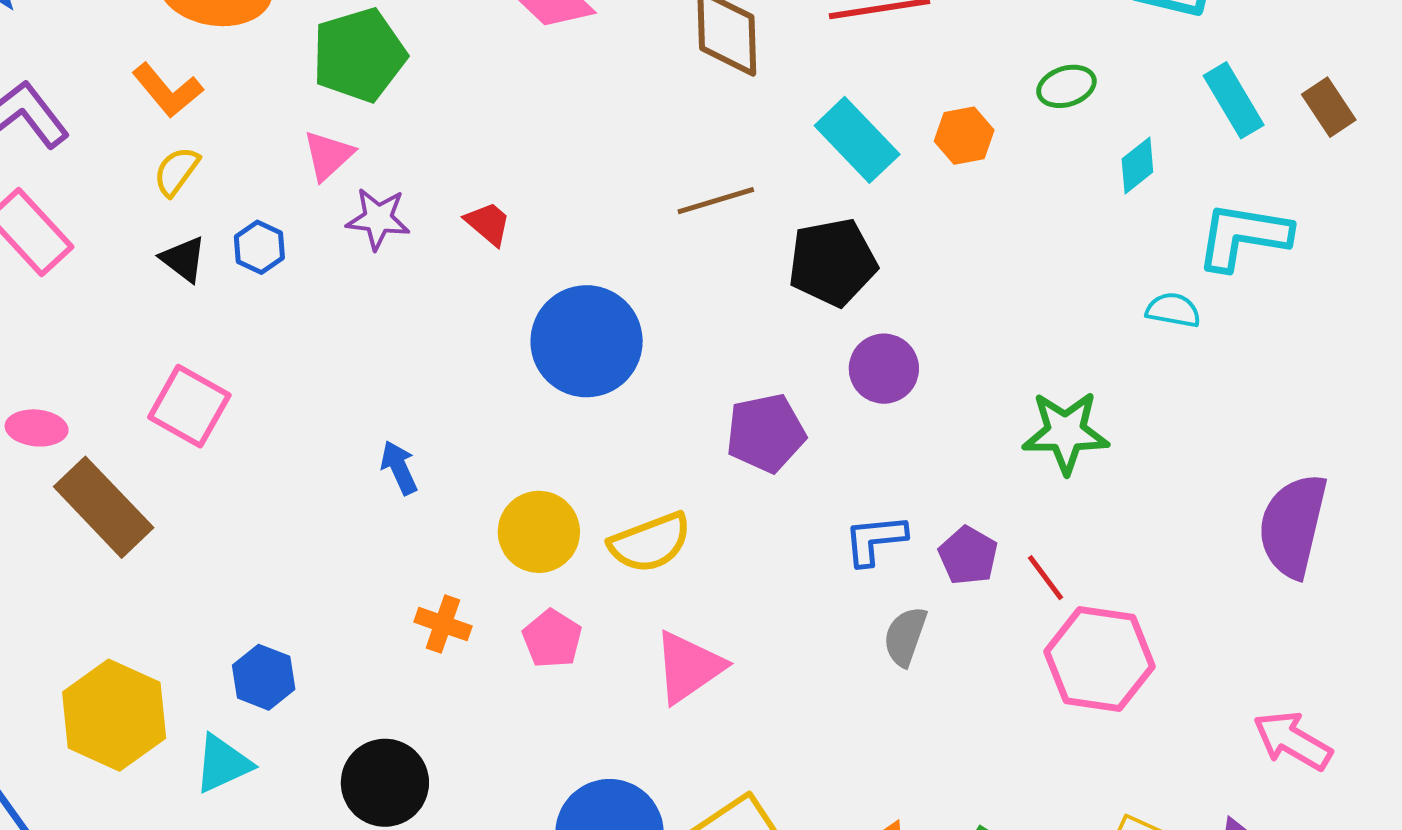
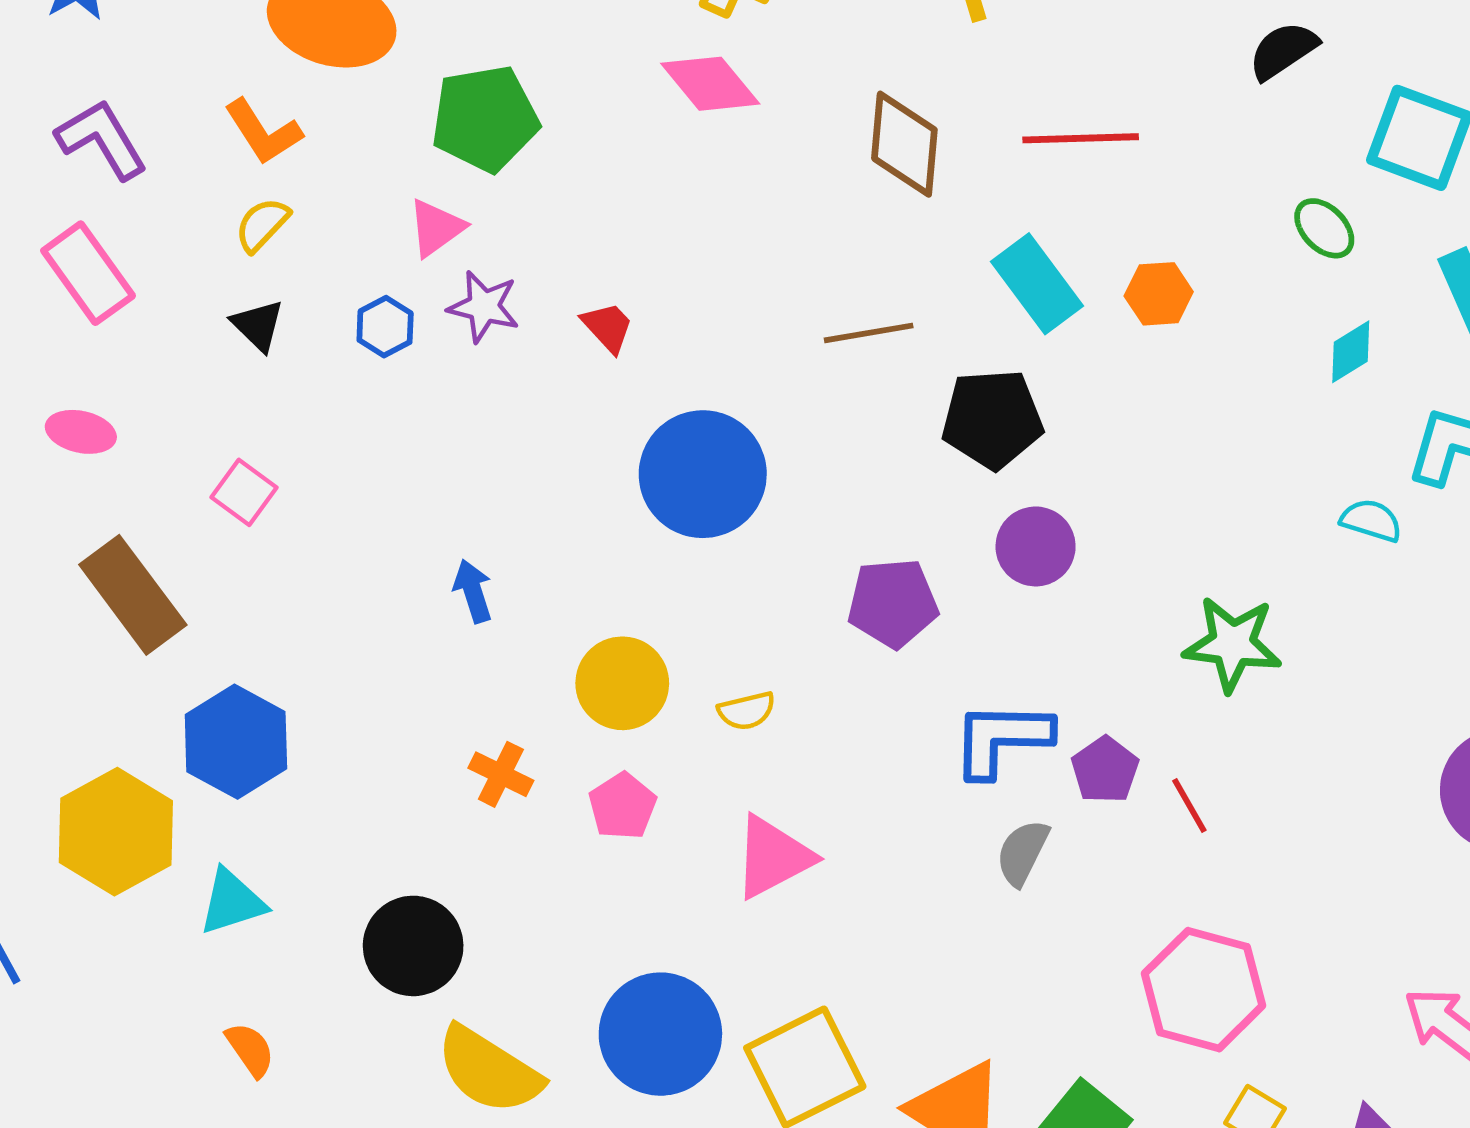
green ellipse: (1066, 86) -> (1324, 228), moved, turned 56
blue hexagon: (259, 247) -> (385, 327), moved
pink square: (189, 406) -> (244, 492), size x0.7
pink ellipse: (37, 428) -> (81, 432), moved
blue L-shape: (875, 540) -> (1002, 739), size x1.4
yellow semicircle: (650, 542) -> (747, 711), size x0.6
pink hexagon: (1099, 659) -> (1204, 990), moved
blue hexagon: (264, 677) -> (236, 742), moved, size x1.5

